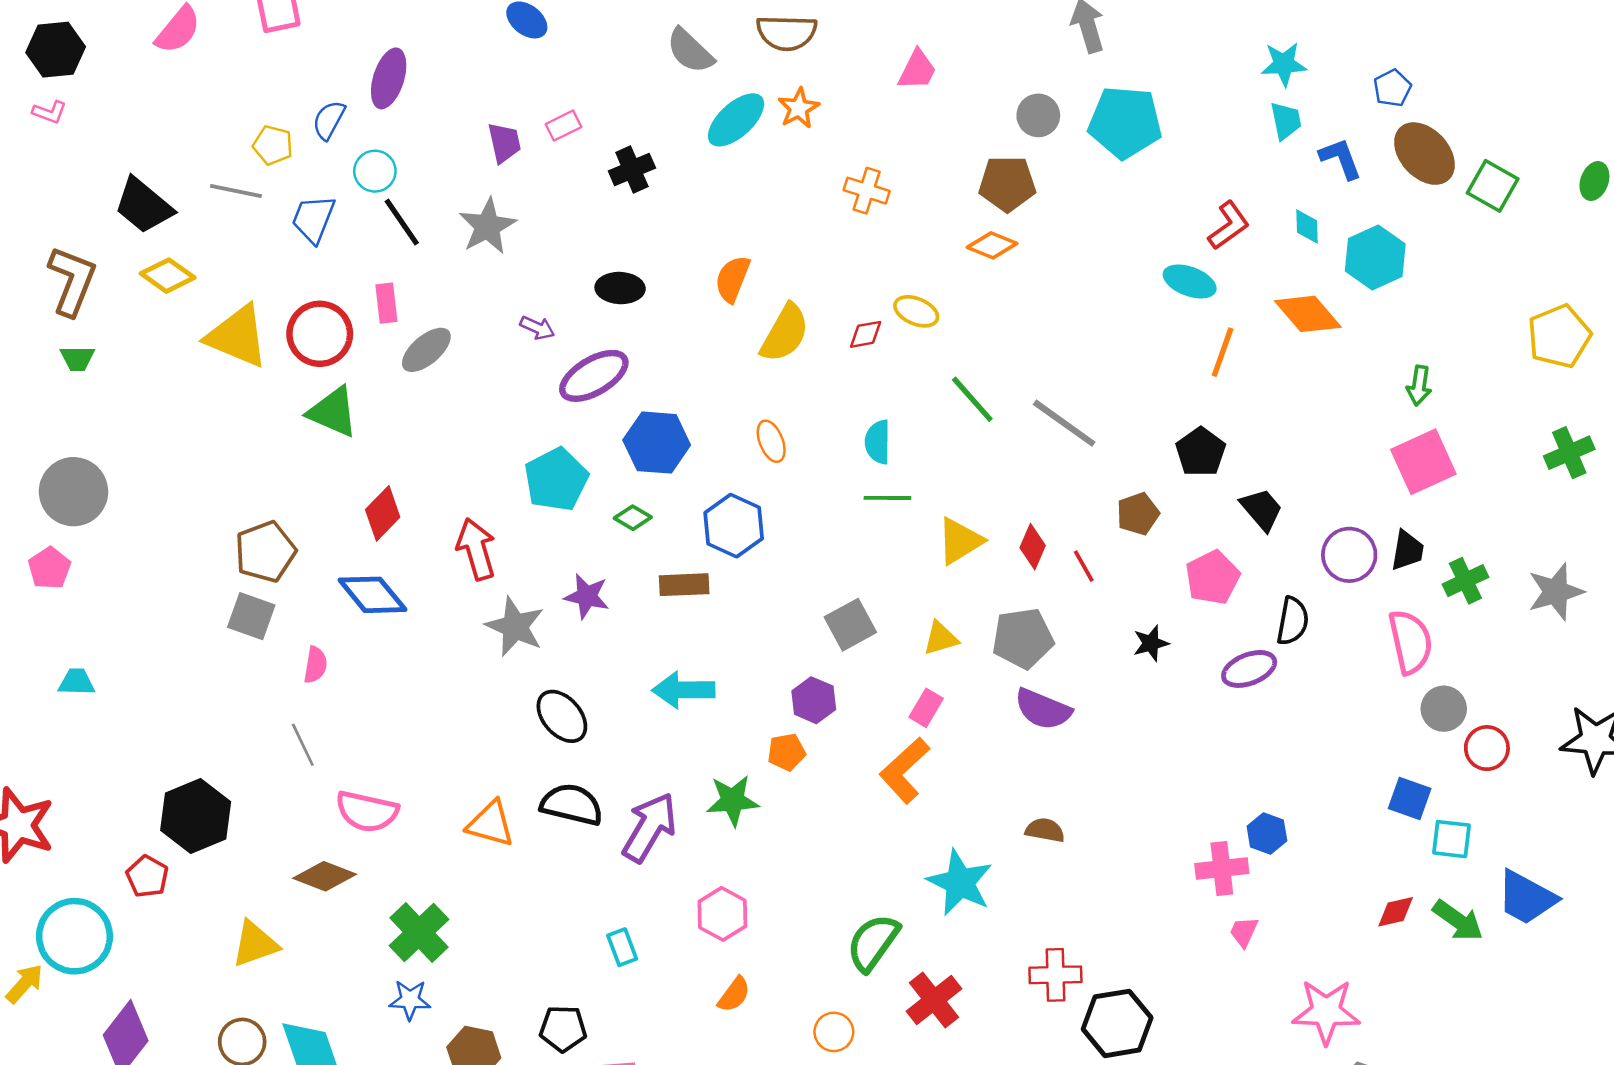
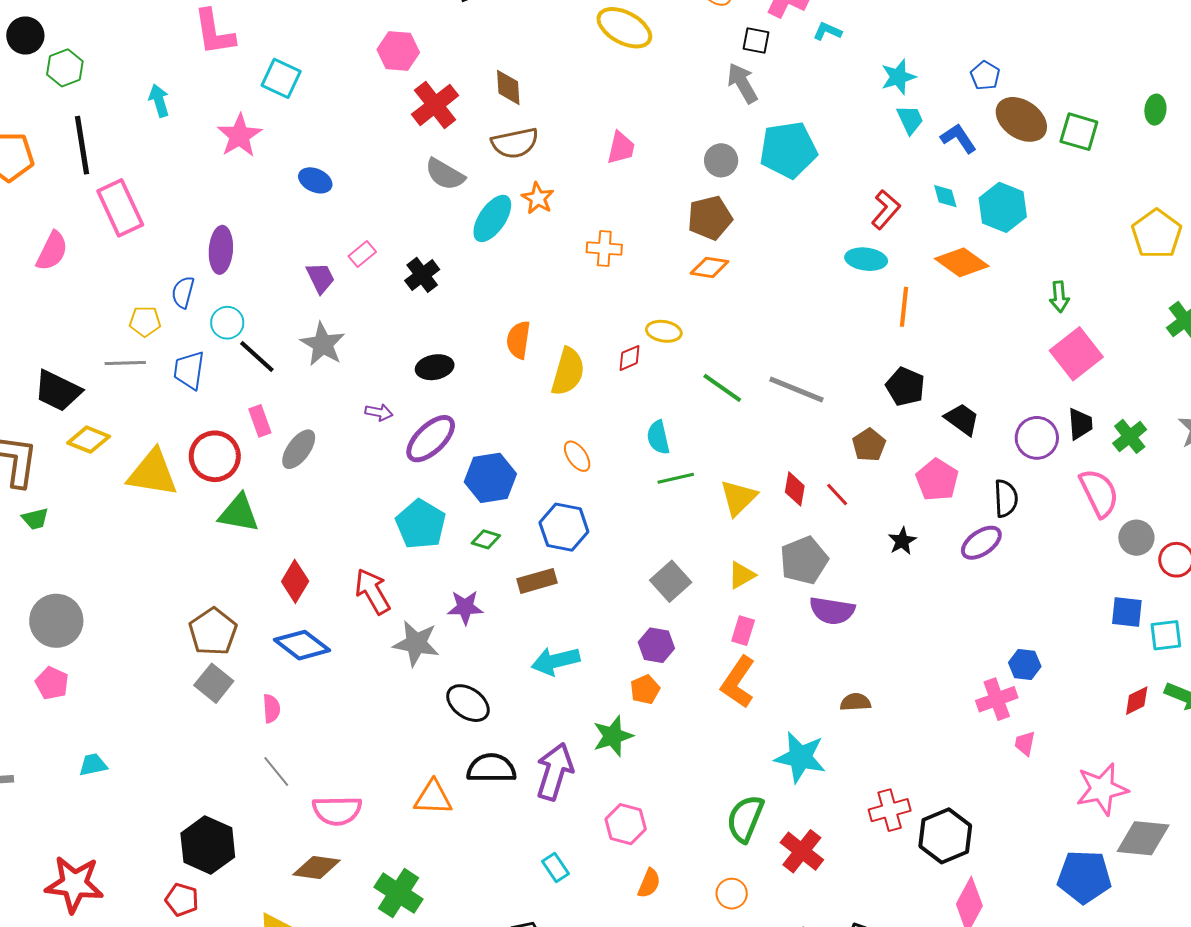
gray square: (251, 616) -> (214, 683), turned 33

